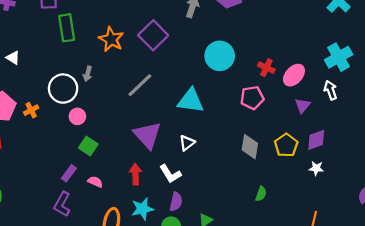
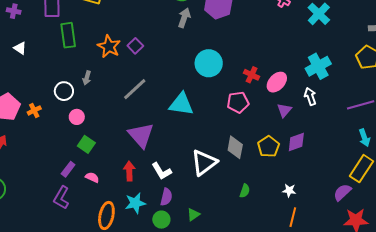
purple square: (153, 35) -> (135, 46), moved, size x0.6
white triangle: (13, 58) -> (20, 48), moved
white circle: (63, 89) -> (64, 91), size x0.7
white triangle: (187, 143) -> (204, 162), moved, size x1.8
white star: (316, 168) -> (289, 191), moved

